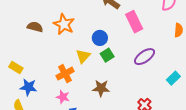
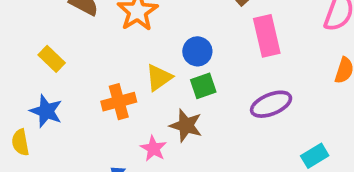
yellow rectangle: (16, 68) -> (52, 59), moved
brown star: (101, 88) -> (186, 126), moved
pink star: (63, 97) -> (153, 149), moved

